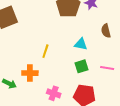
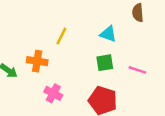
brown semicircle: (106, 31) -> (138, 13), moved
pink cross: (54, 93) -> (53, 93), moved

